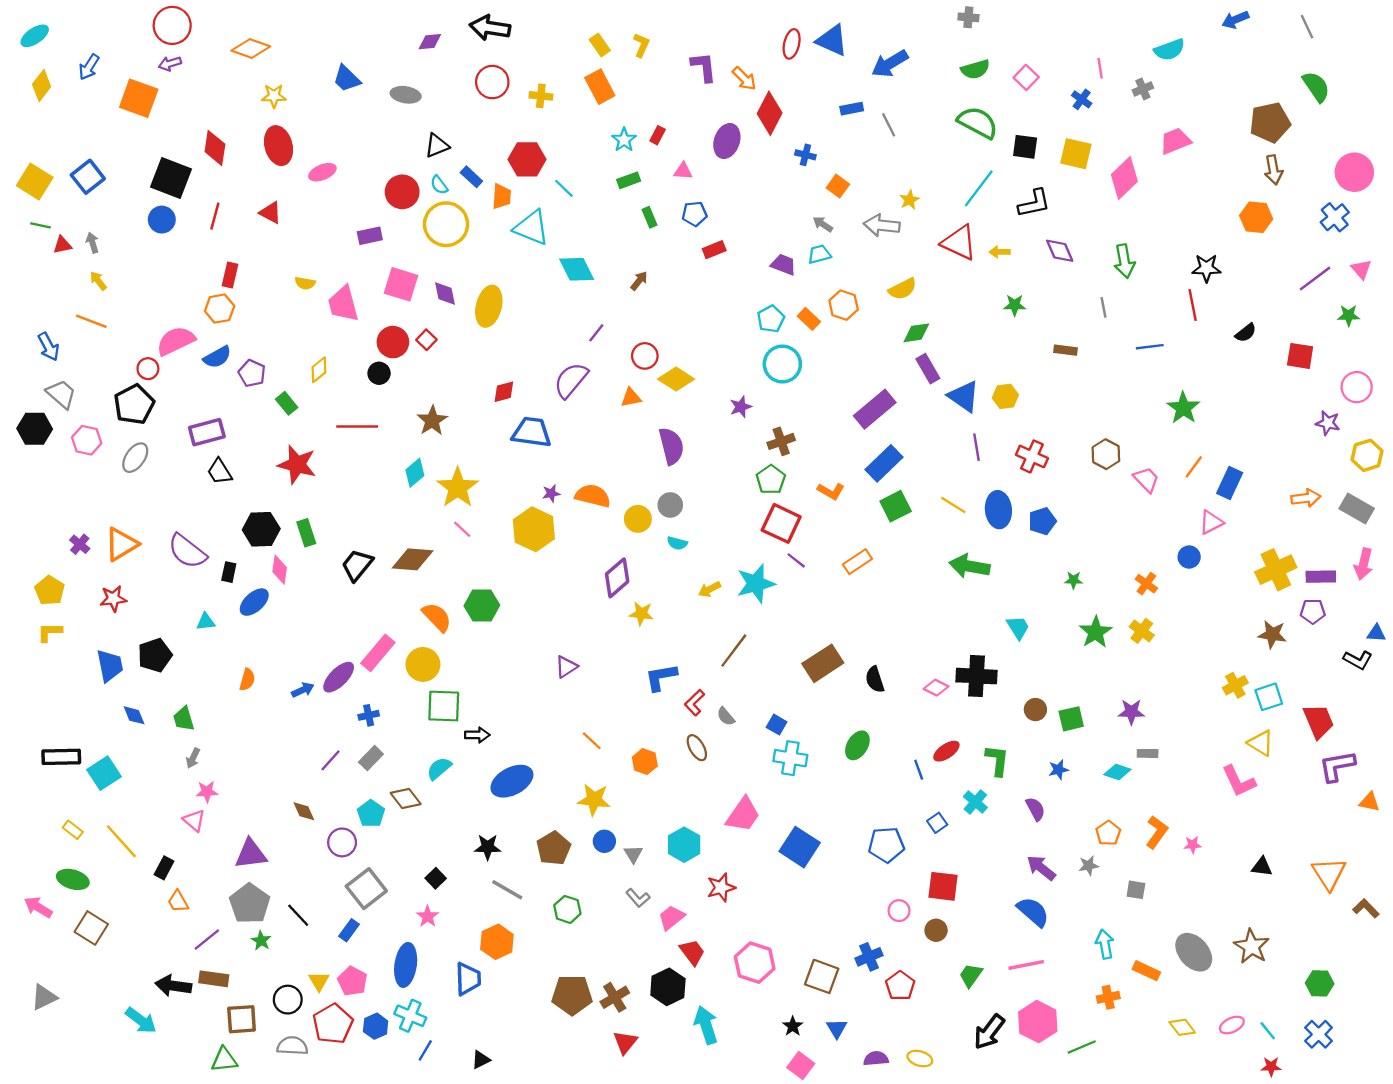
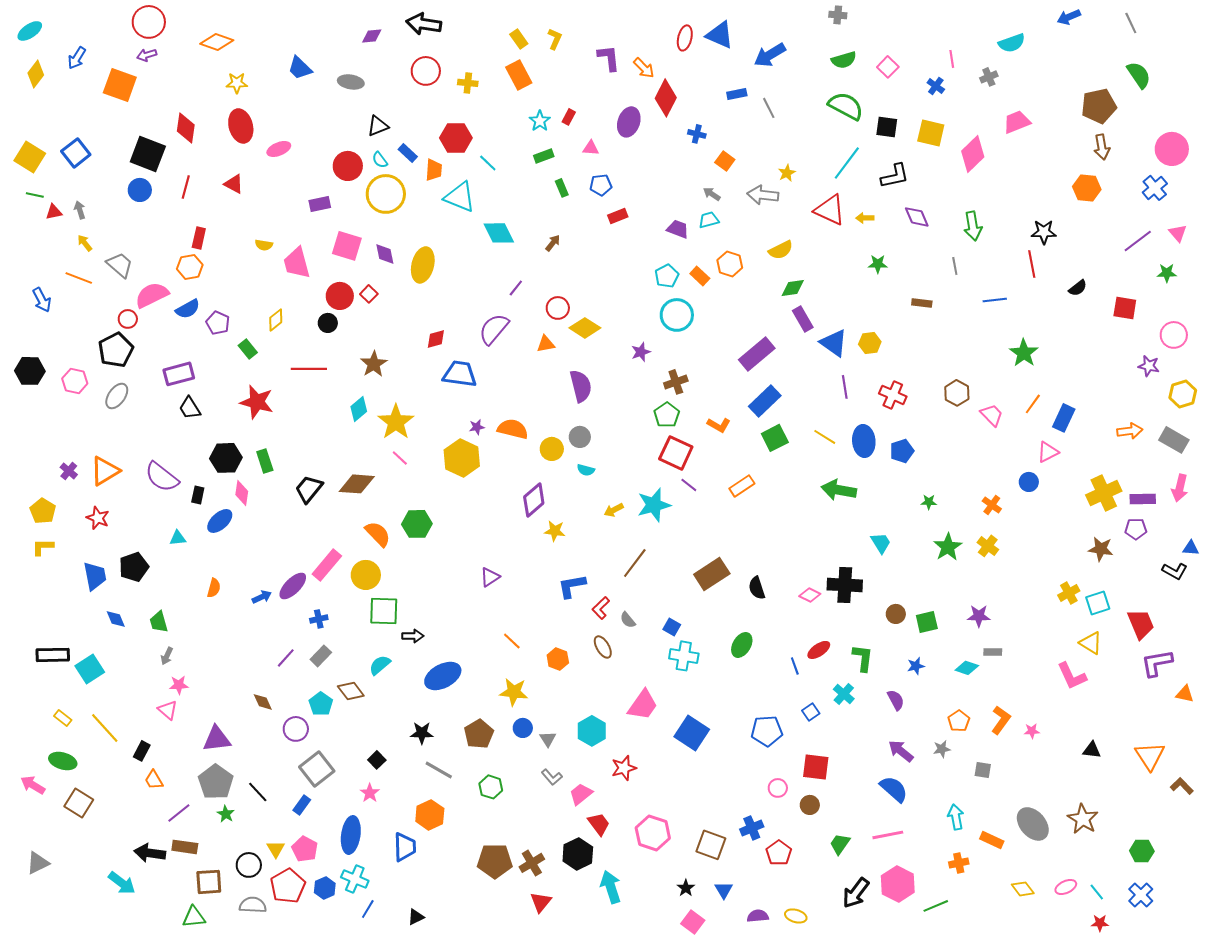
gray trapezoid: (61, 394) -> (120, 265), moved
red star: (113, 599) -> (98, 518), turned 30

